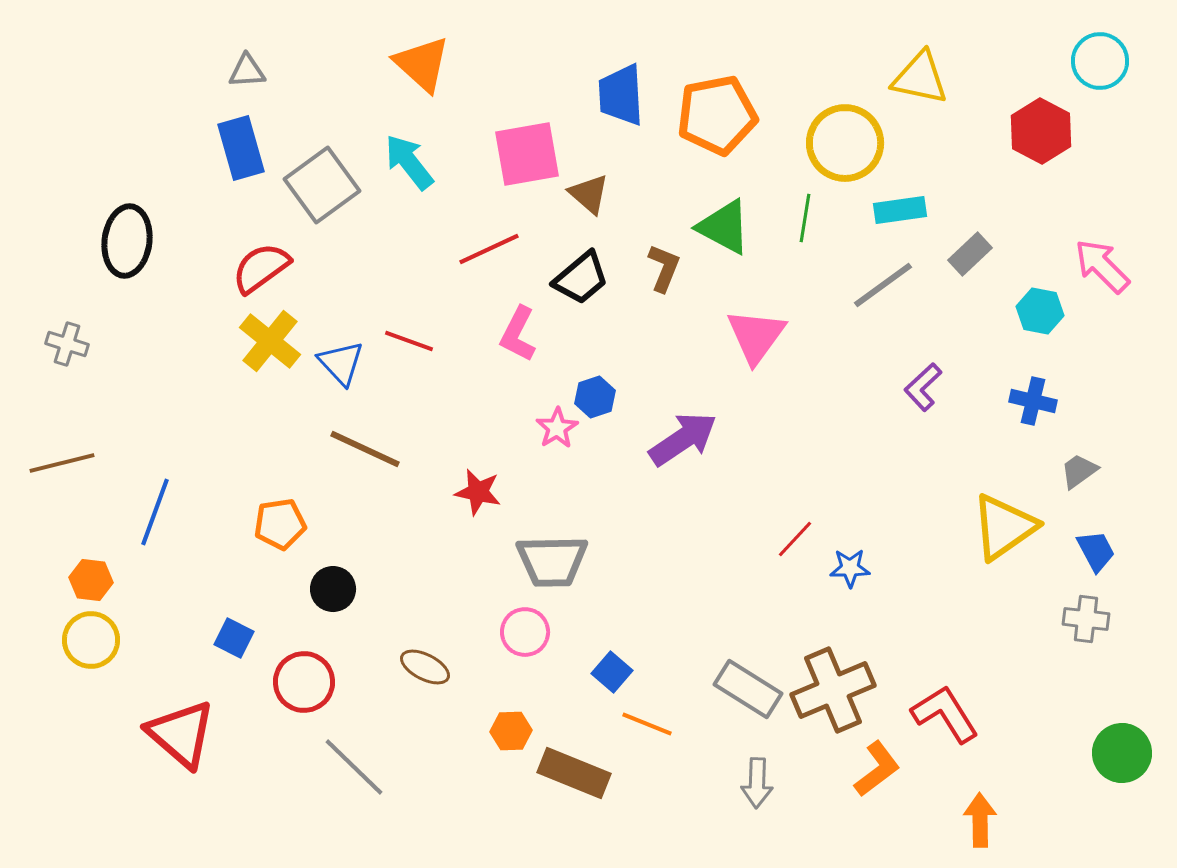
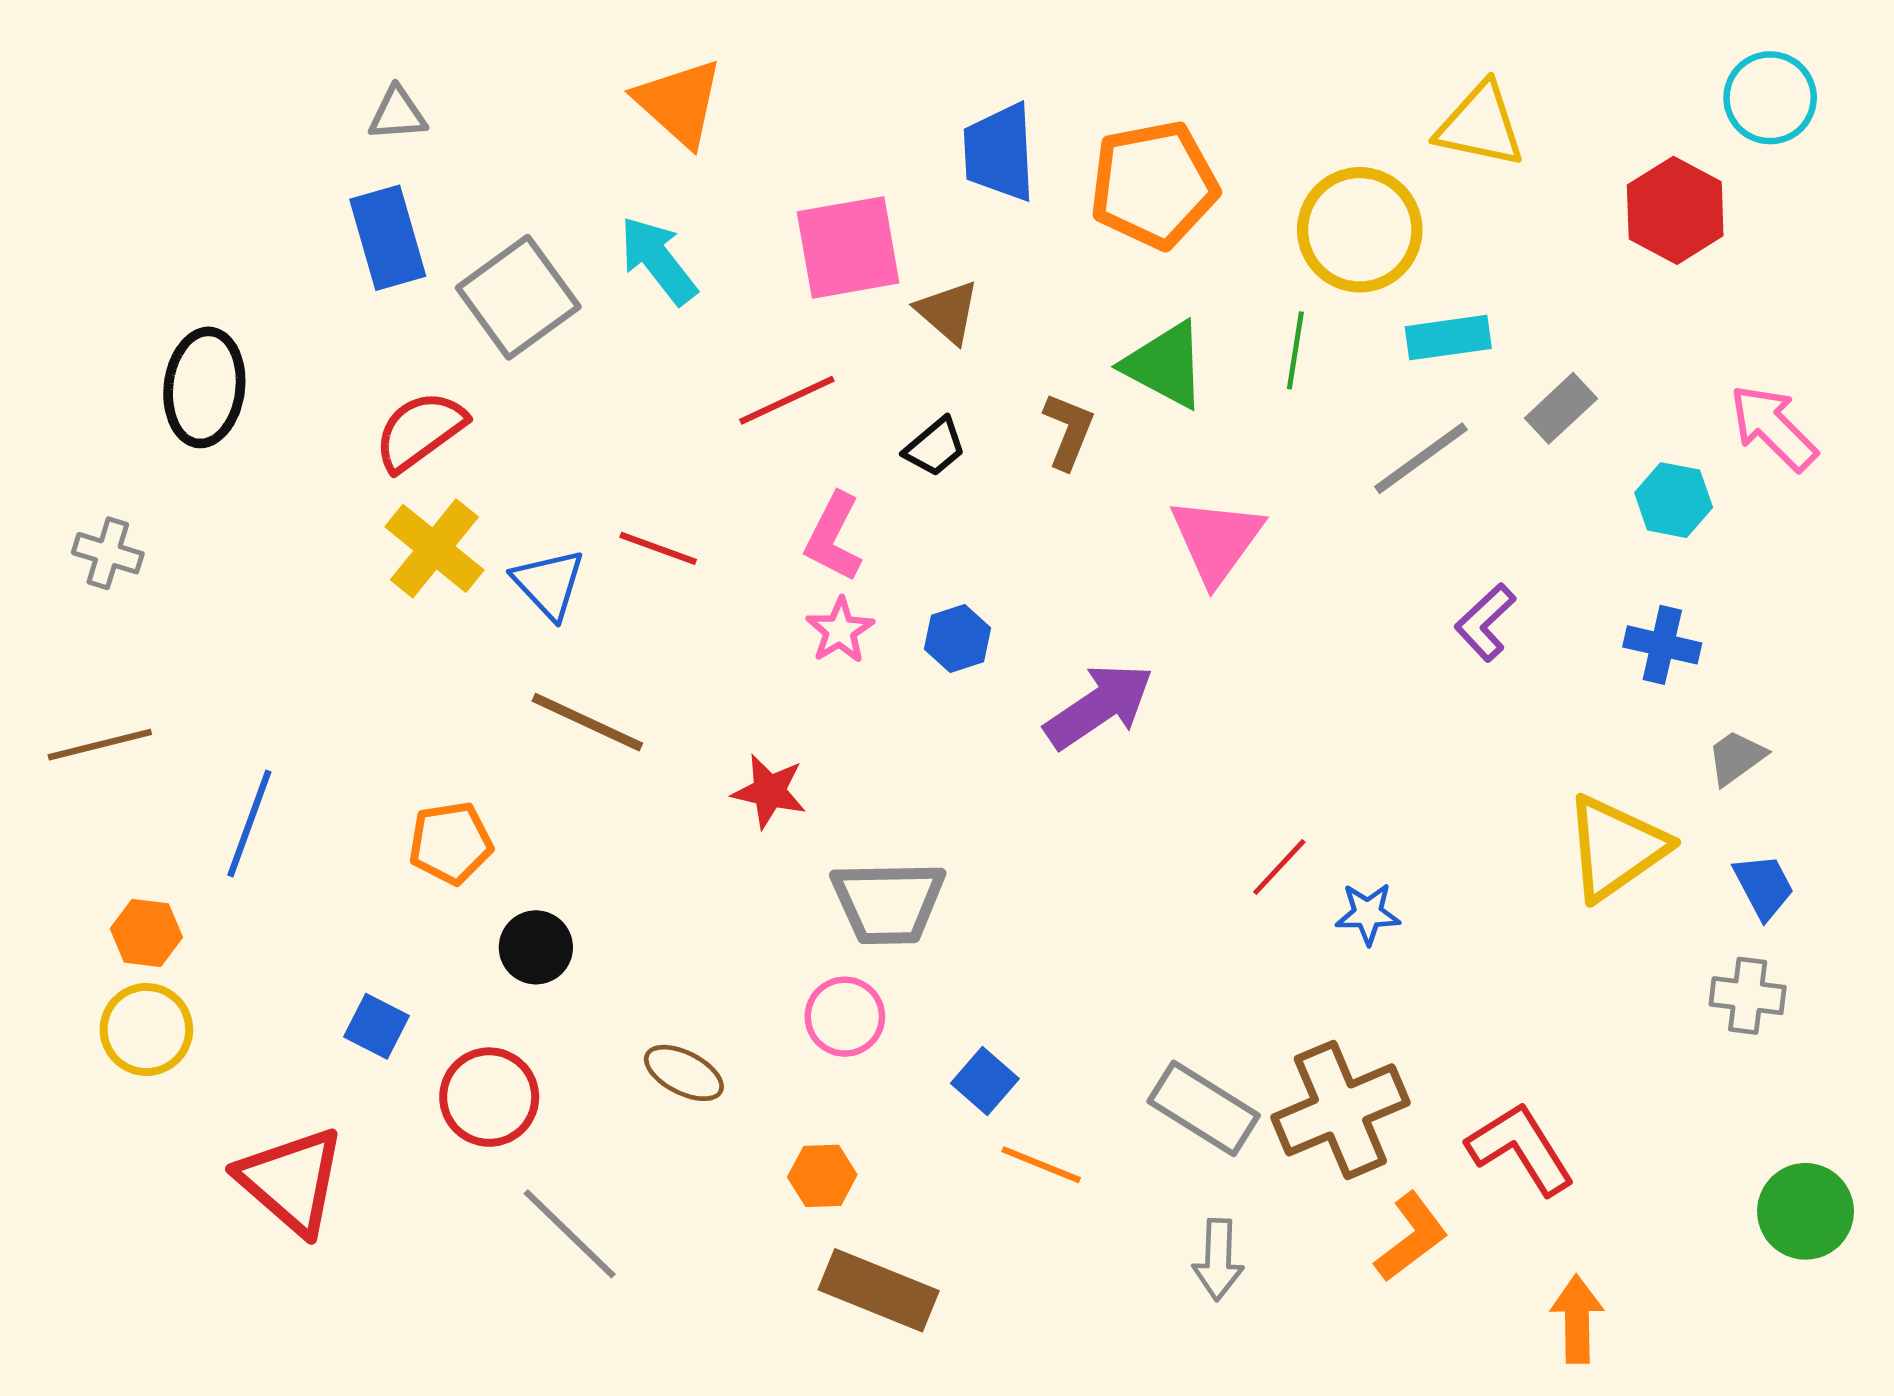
black trapezoid: (581, 278) -> (935, 447), size x0.7
pink star: (557, 428) -> (840, 630), moved
brown rectangle: (574, 773) -> (879, 1290), moved

